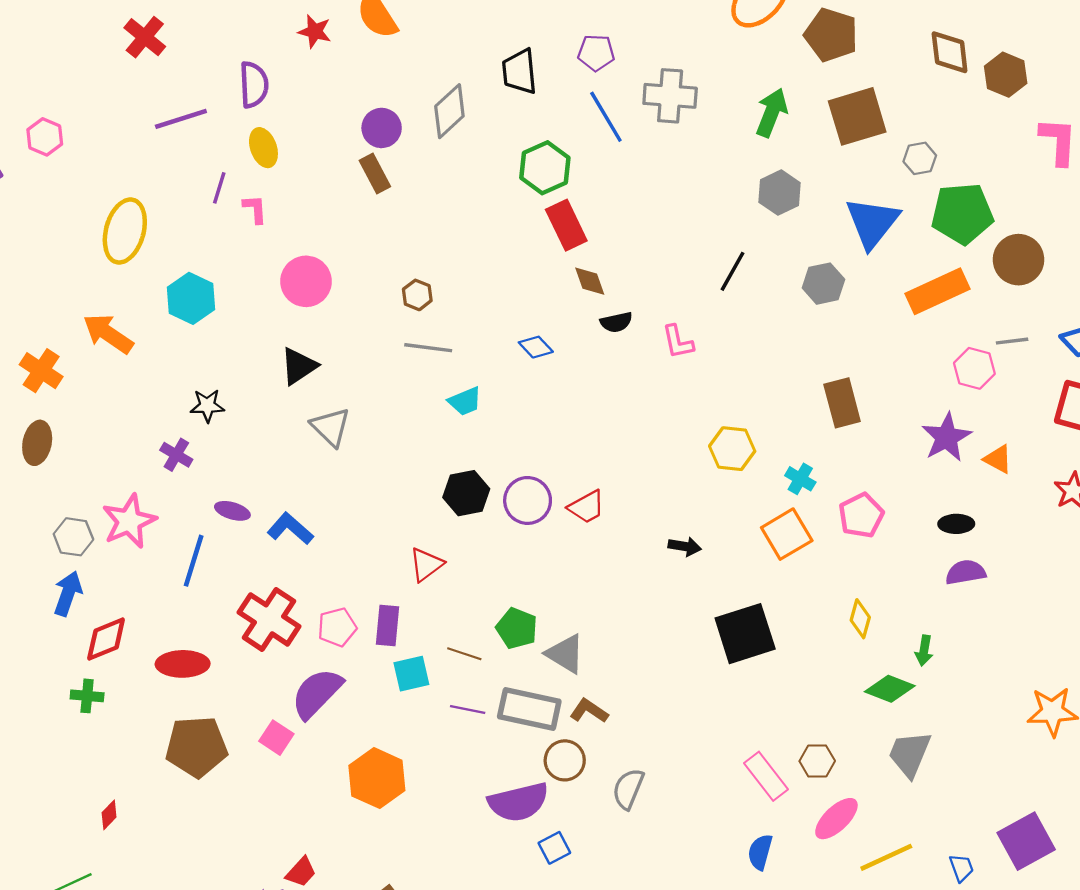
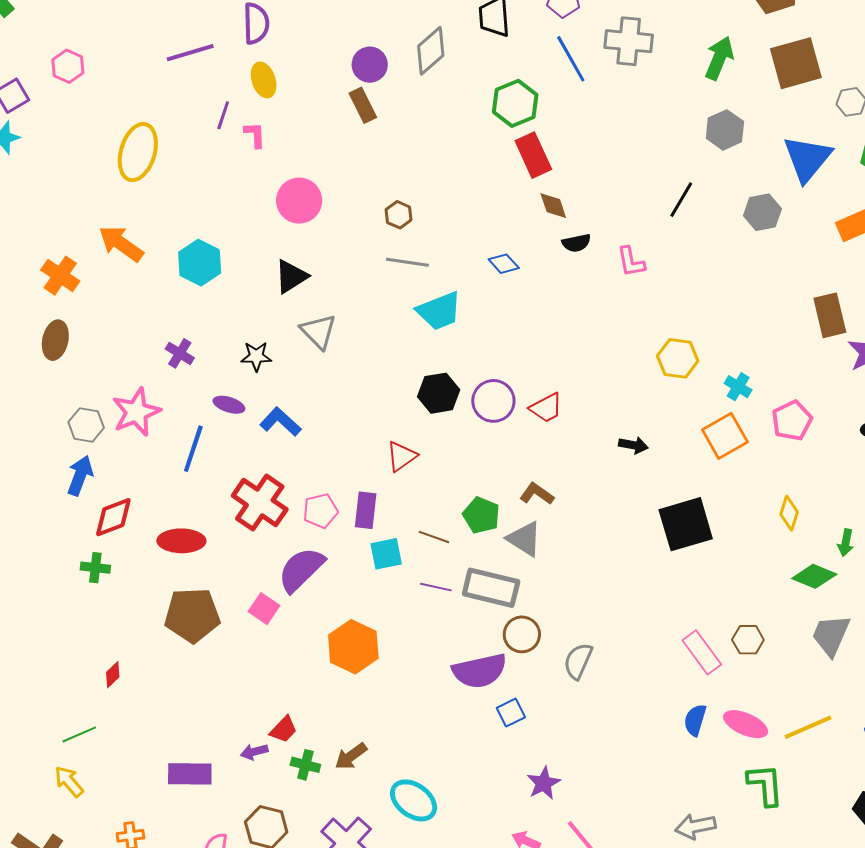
cyan hexagon: (191, 298) -> (200, 263), moved
cyan trapezoid: (465, 401) -> (439, 311), size x1.5
brown rectangle: (842, 403) -> (830, 315), moved
black star: (207, 406) -> (256, 356), moved
brown L-shape: (589, 711) -> (537, 494), moved
pink ellipse: (836, 819) -> (746, 724), moved, turned 66

